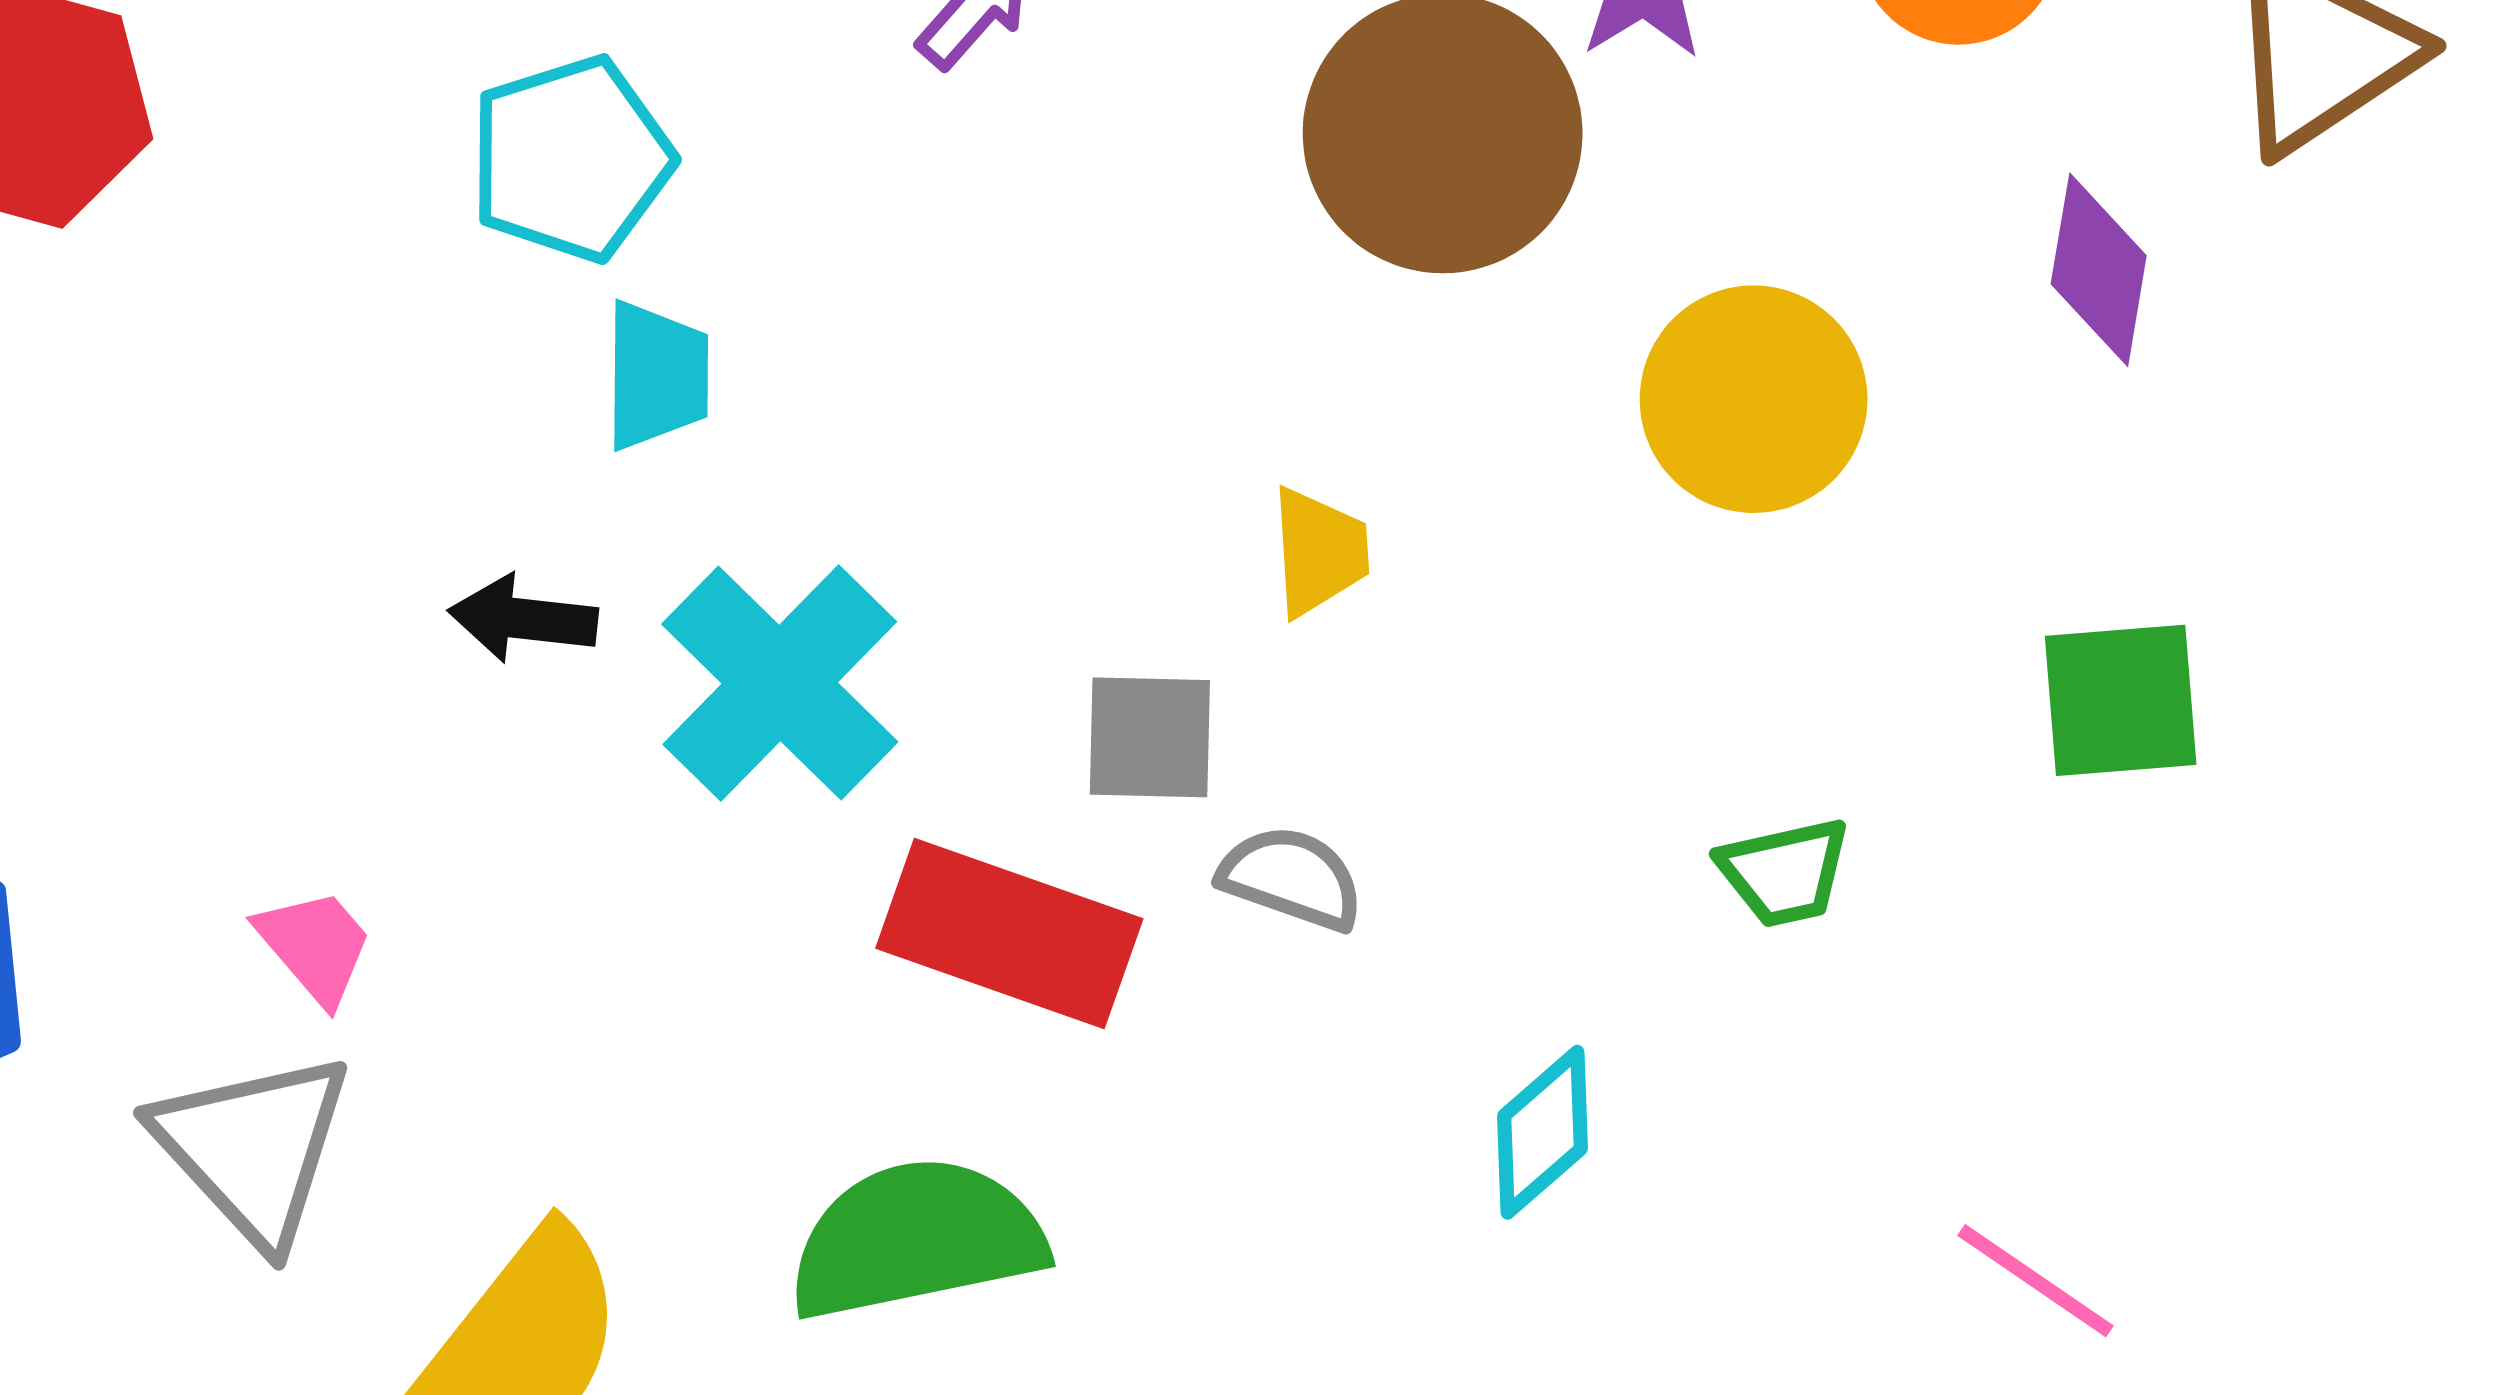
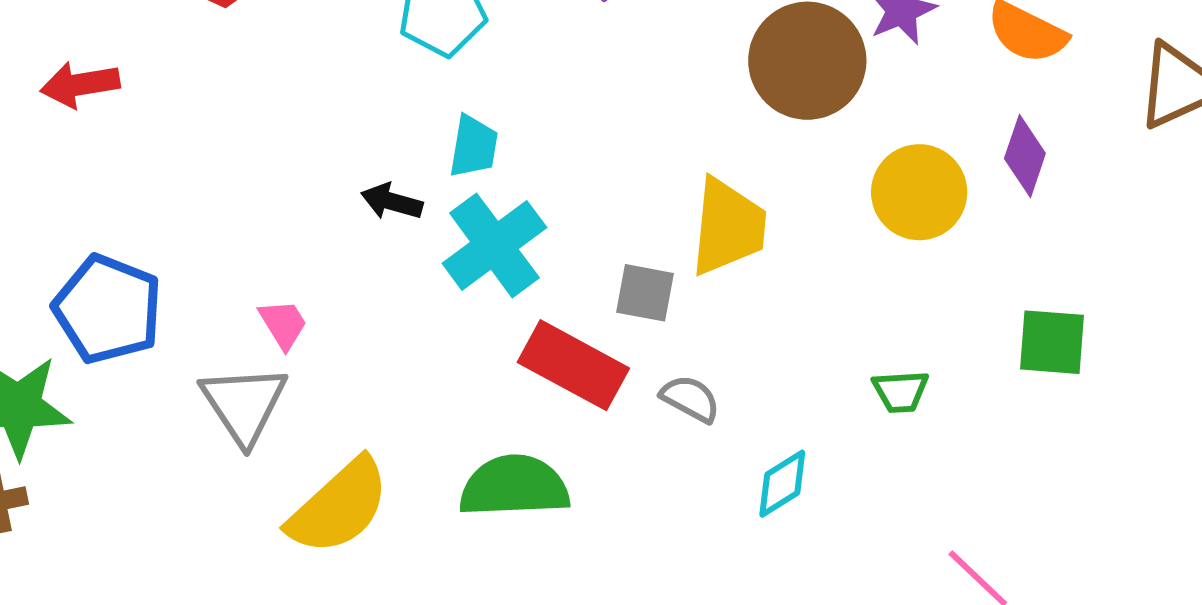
purple diamond: (2099, 270) -> (1025, 156), moved
cyan trapezoid: (657, 375) -> (473, 146), moved
yellow trapezoid: (1319, 552) -> (728, 227), size x1.8
gray semicircle: (1291, 878) -> (690, 399), moved

